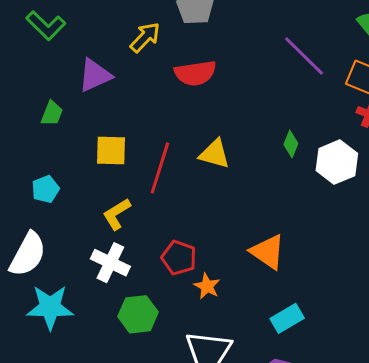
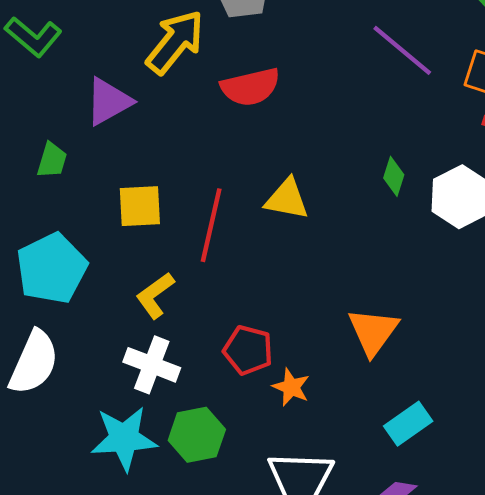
yellow arrow: (145, 37) -> (175, 42), size x1.4
cyan pentagon: (46, 189) -> (52, 268), size x1.8
orange triangle: (268, 252) -> (373, 332), turned 36
cyan star: (50, 307) -> (124, 438), moved

